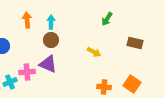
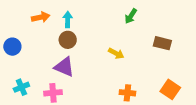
orange arrow: (27, 20) -> (41, 17), turned 84
pink cross: (27, 72) -> (53, 93), moved
orange square: (132, 84) -> (170, 89), moved

